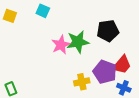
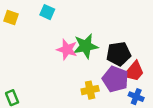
black pentagon: (108, 31) -> (119, 54), moved
pink star: (61, 45) -> (67, 49), turned -30

